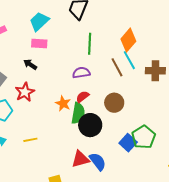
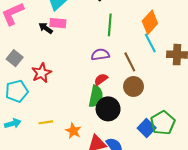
black arrow: (30, 64) -> (46, 28), moved
brown line: (117, 67) -> (130, 62), moved
orange star: (63, 104) -> (73, 131), moved

